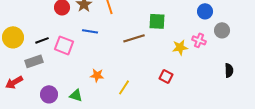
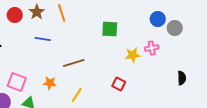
gray circle: (222, 30) -> (175, 28), moved
brown line: (134, 38) -> (74, 63), moved
pink cross: (199, 40) -> (152, 48), turned -32
pink square: (64, 45) -> (17, 82), moved

